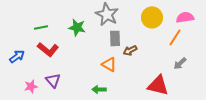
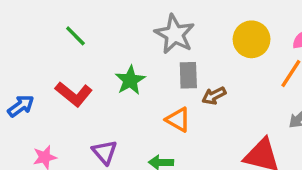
green line: (41, 27) -> (75, 36), moved, turned 56
green star: (77, 27) -> (130, 80), moved, turned 30
purple triangle: (53, 80) -> (105, 152), moved

